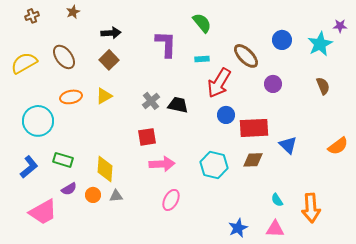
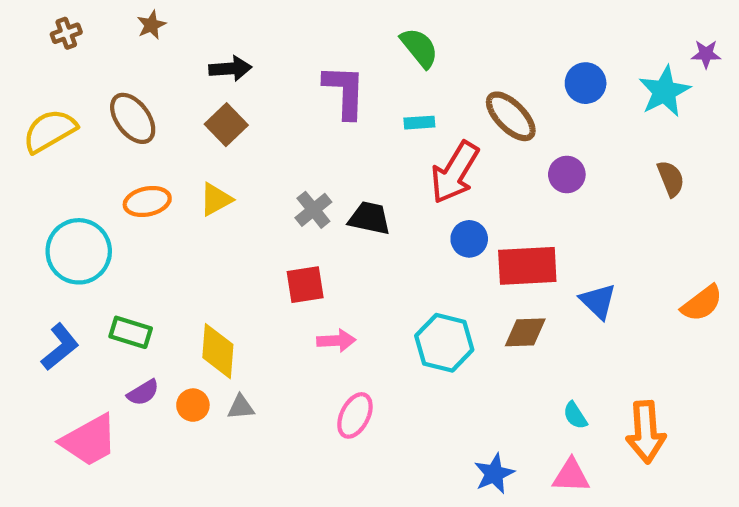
pink arrow: (162, 164) -> (336, 341), size x0.7

